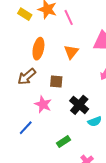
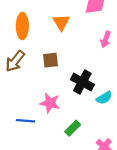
pink star: (43, 104) -> (50, 103), moved
blue line: (26, 128) -> (26, 121), turned 63

